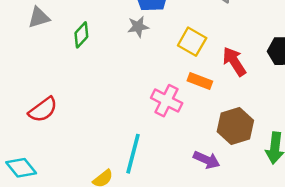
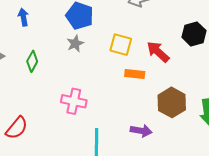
pink cross: (167, 101) -> (74, 101), moved
purple arrow: (207, 160) -> (141, 131), moved

